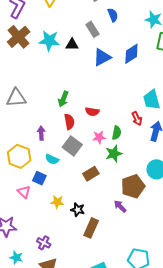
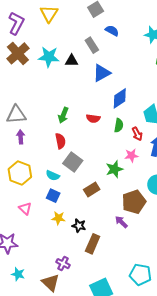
blue semicircle: (113, 15) -> (112, 31), turned -40
blue diamond: (131, 54) -> (120, 98), moved
red semicircle: (92, 112) -> (93, 118), moved
red semicircle: (69, 122) -> (60, 141), moved
purple arrow: (41, 133) -> (21, 137), moved
green semicircle: (117, 133) -> (119, 125), moved
pink star: (99, 137) -> (131, 155), moved
blue square: (39, 178) -> (53, 196), moved
purple cross: (44, 243) -> (63, 264), moved

